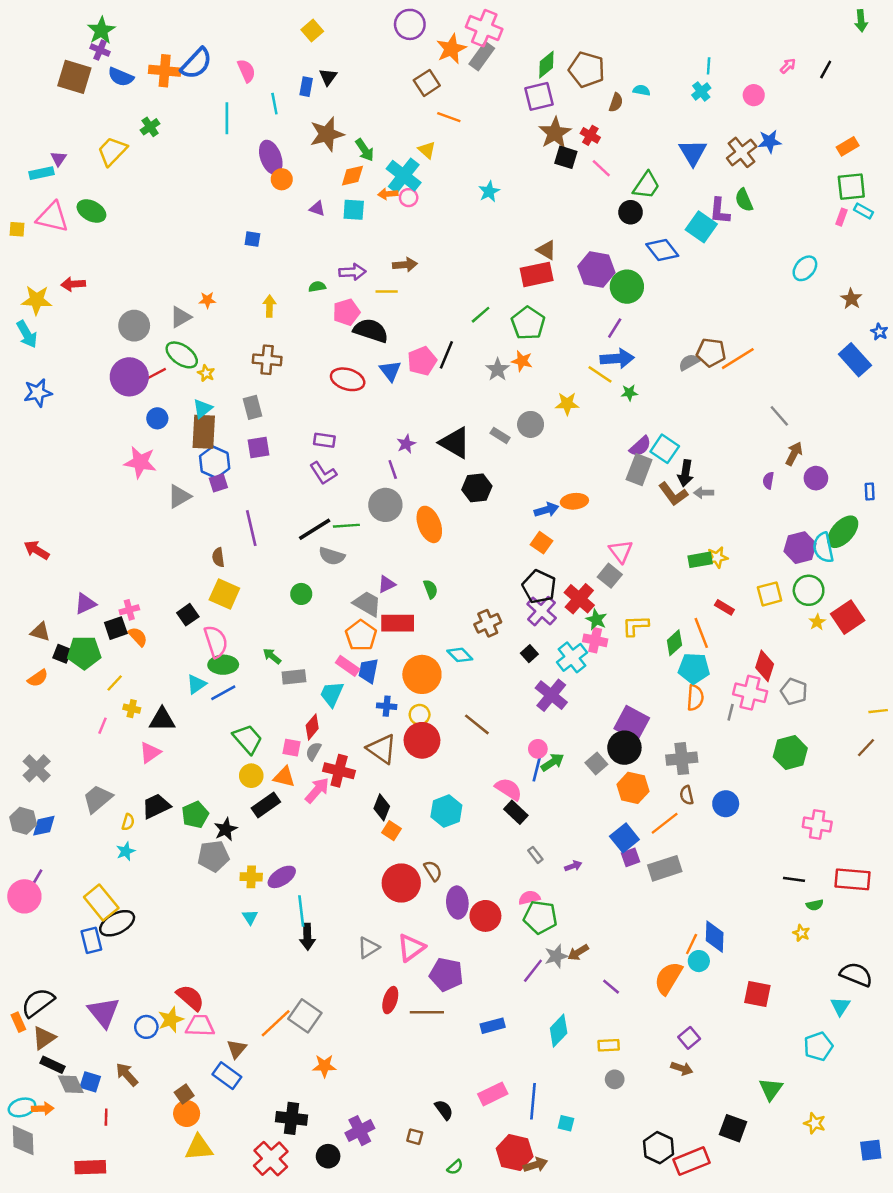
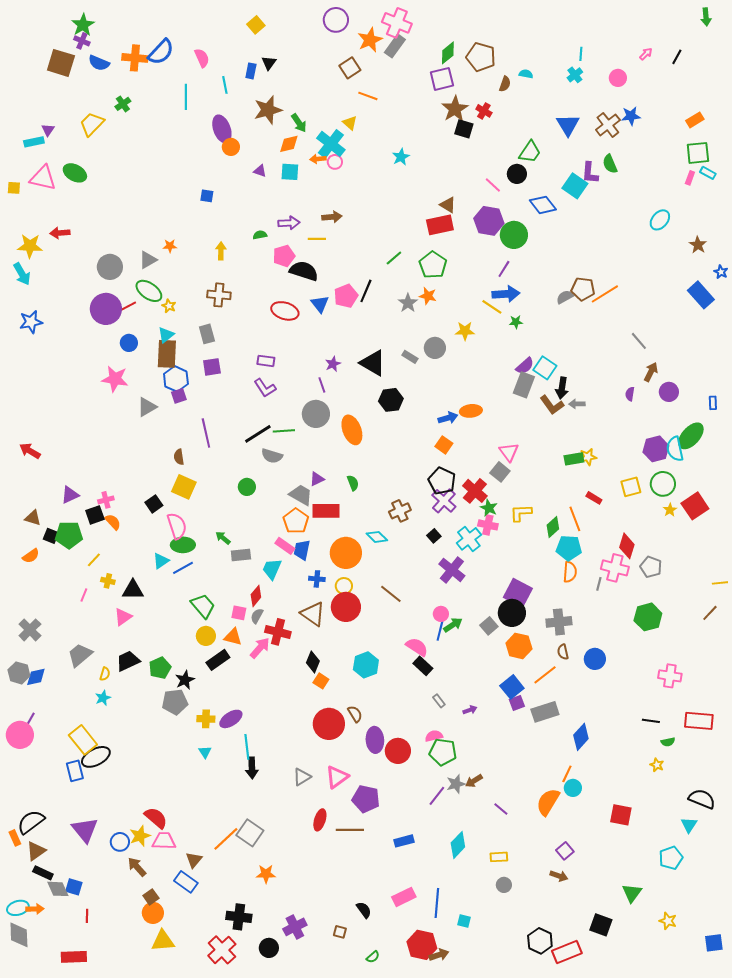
pink line: (601, 168) -> (493, 185), moved
blue diamond: (715, 937) -> (581, 737), moved, turned 40
brown arrow: (127, 1074) -> (137, 867), moved

